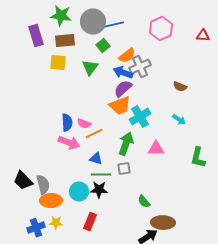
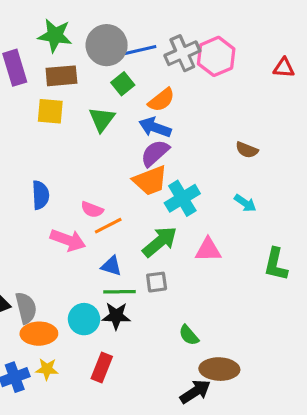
gray cross: (140, 67) -> (182, 53), moved
blue semicircle: (67, 123) -> (40, 195), moved
green arrow: (126, 144) -> (160, 242), turned 30

